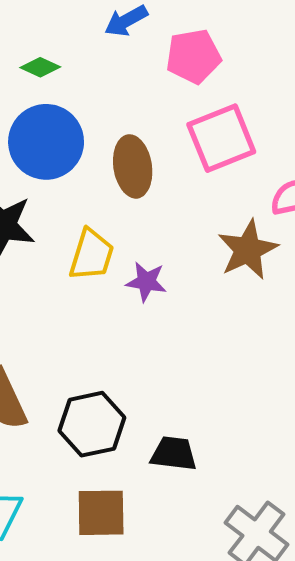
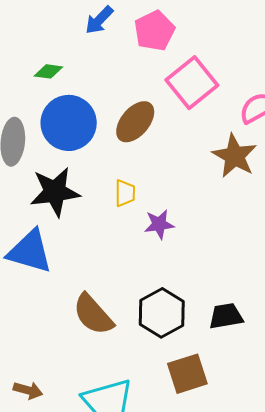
brown ellipse: (133, 166) -> (135, 122), turned 66
yellow trapezoid: (91, 255) -> (125, 193), size x0.7
purple star: (146, 282) -> (159, 224), moved

